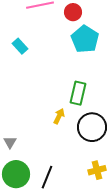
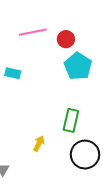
cyan rectangle: (20, 46) -> (13, 73), turned -35
yellow arrow: (59, 116) -> (39, 143), moved

